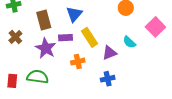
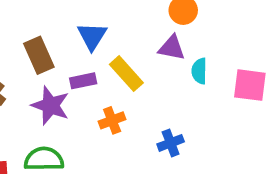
pink square: (155, 27) -> (250, 85), moved, turned -30
cyan semicircle: (129, 42) -> (199, 71), turned 56
purple triangle: (110, 53) -> (172, 48), moved, turned 42

